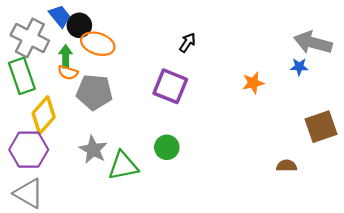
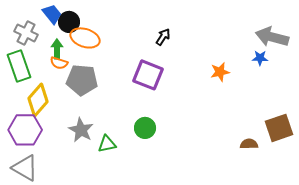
gray cross: (30, 38) -> (26, 33), size x0.7
brown square: (321, 127) -> (279, 128), moved
green triangle: (123, 166) -> (107, 144), size x0.7

